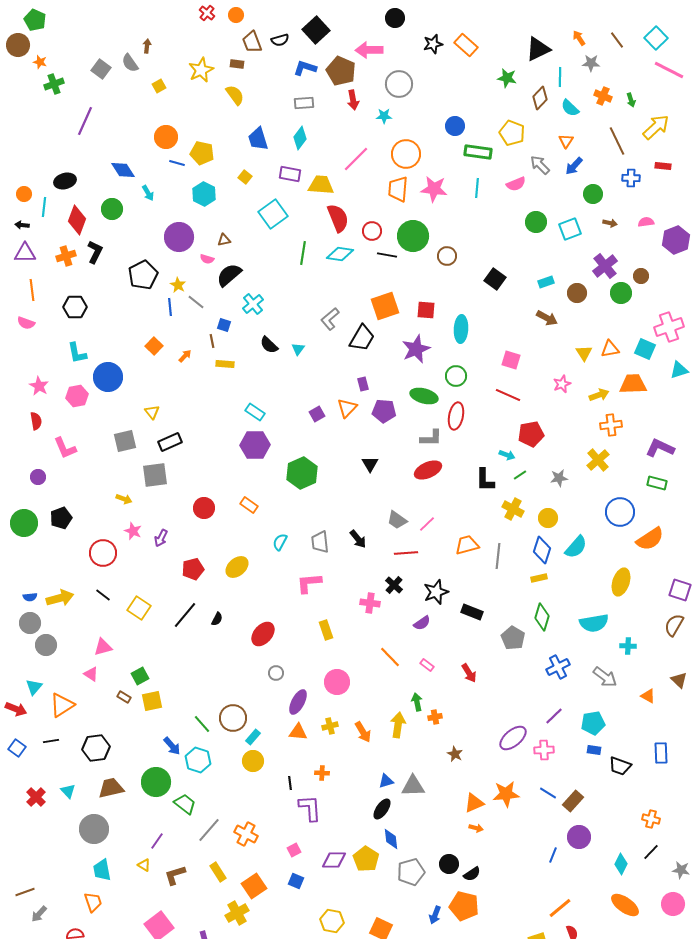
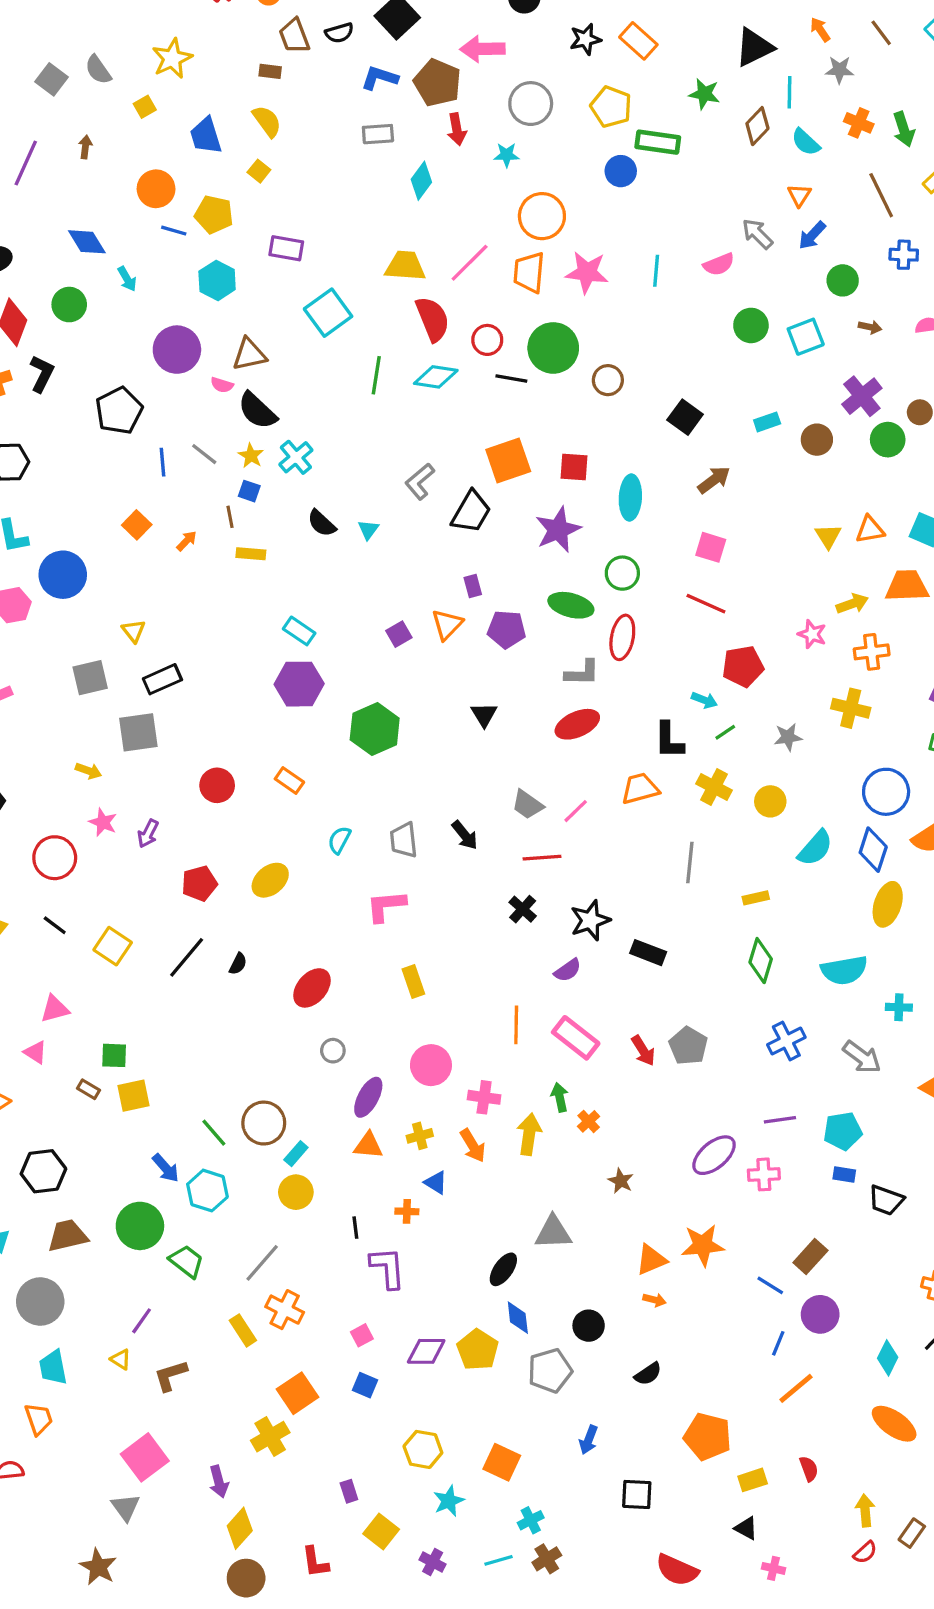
brown arrow: (147, 46) -> (85, 147), moved
yellow star: (201, 70) -> (172, 59), moved
green arrow: (631, 100) -> (904, 129), size x1.5
yellow pentagon: (512, 133) -> (611, 107), moved
cyan diamond: (300, 138) -> (421, 181), moved
blue trapezoid: (258, 139) -> (206, 136), moved
green rectangle: (478, 152) -> (658, 142), moved
pink line: (356, 159) -> (470, 263), moved
purple rectangle: (290, 174) -> (286, 248), moved
yellow square: (245, 177) -> (259, 171), moved
brown triangle: (224, 240) -> (249, 354), size x1.6
black semicircle: (229, 275) -> (257, 411), turned -96
yellow star: (178, 285) -> (251, 456), moved
brown arrow: (547, 318) -> (714, 480), moved, turned -65
pink star: (562, 384) -> (812, 634), moved, turned -30
yellow cross: (598, 460) -> (851, 708), turned -35
orange trapezoid: (467, 545) -> (640, 789), moved
blue diamond: (542, 550) -> (873, 850), moved
pink cross: (370, 603) -> (484, 1097), moved
gray pentagon: (513, 638) -> (688, 1046), moved
orange line: (390, 657) -> (516, 1025), turned 45
pink rectangle: (427, 665) -> (576, 1038), size x2.0
green square: (140, 676) -> (114, 1055), turned 30
purple line: (554, 716) -> (780, 1120), turned 36
orange cross: (435, 717) -> (589, 1121), turned -32
blue triangle: (386, 781) -> (436, 1183), moved, turned 49
blue line: (548, 793) -> (770, 1285), moved
gray line: (209, 830) -> (262, 1263), moved
black circle: (449, 864) -> (589, 1326), moved
yellow rectangle: (218, 872) -> (243, 1330), moved
orange pentagon: (464, 906) -> (708, 1437), moved
orange line: (560, 908) -> (796, 1388), moved

